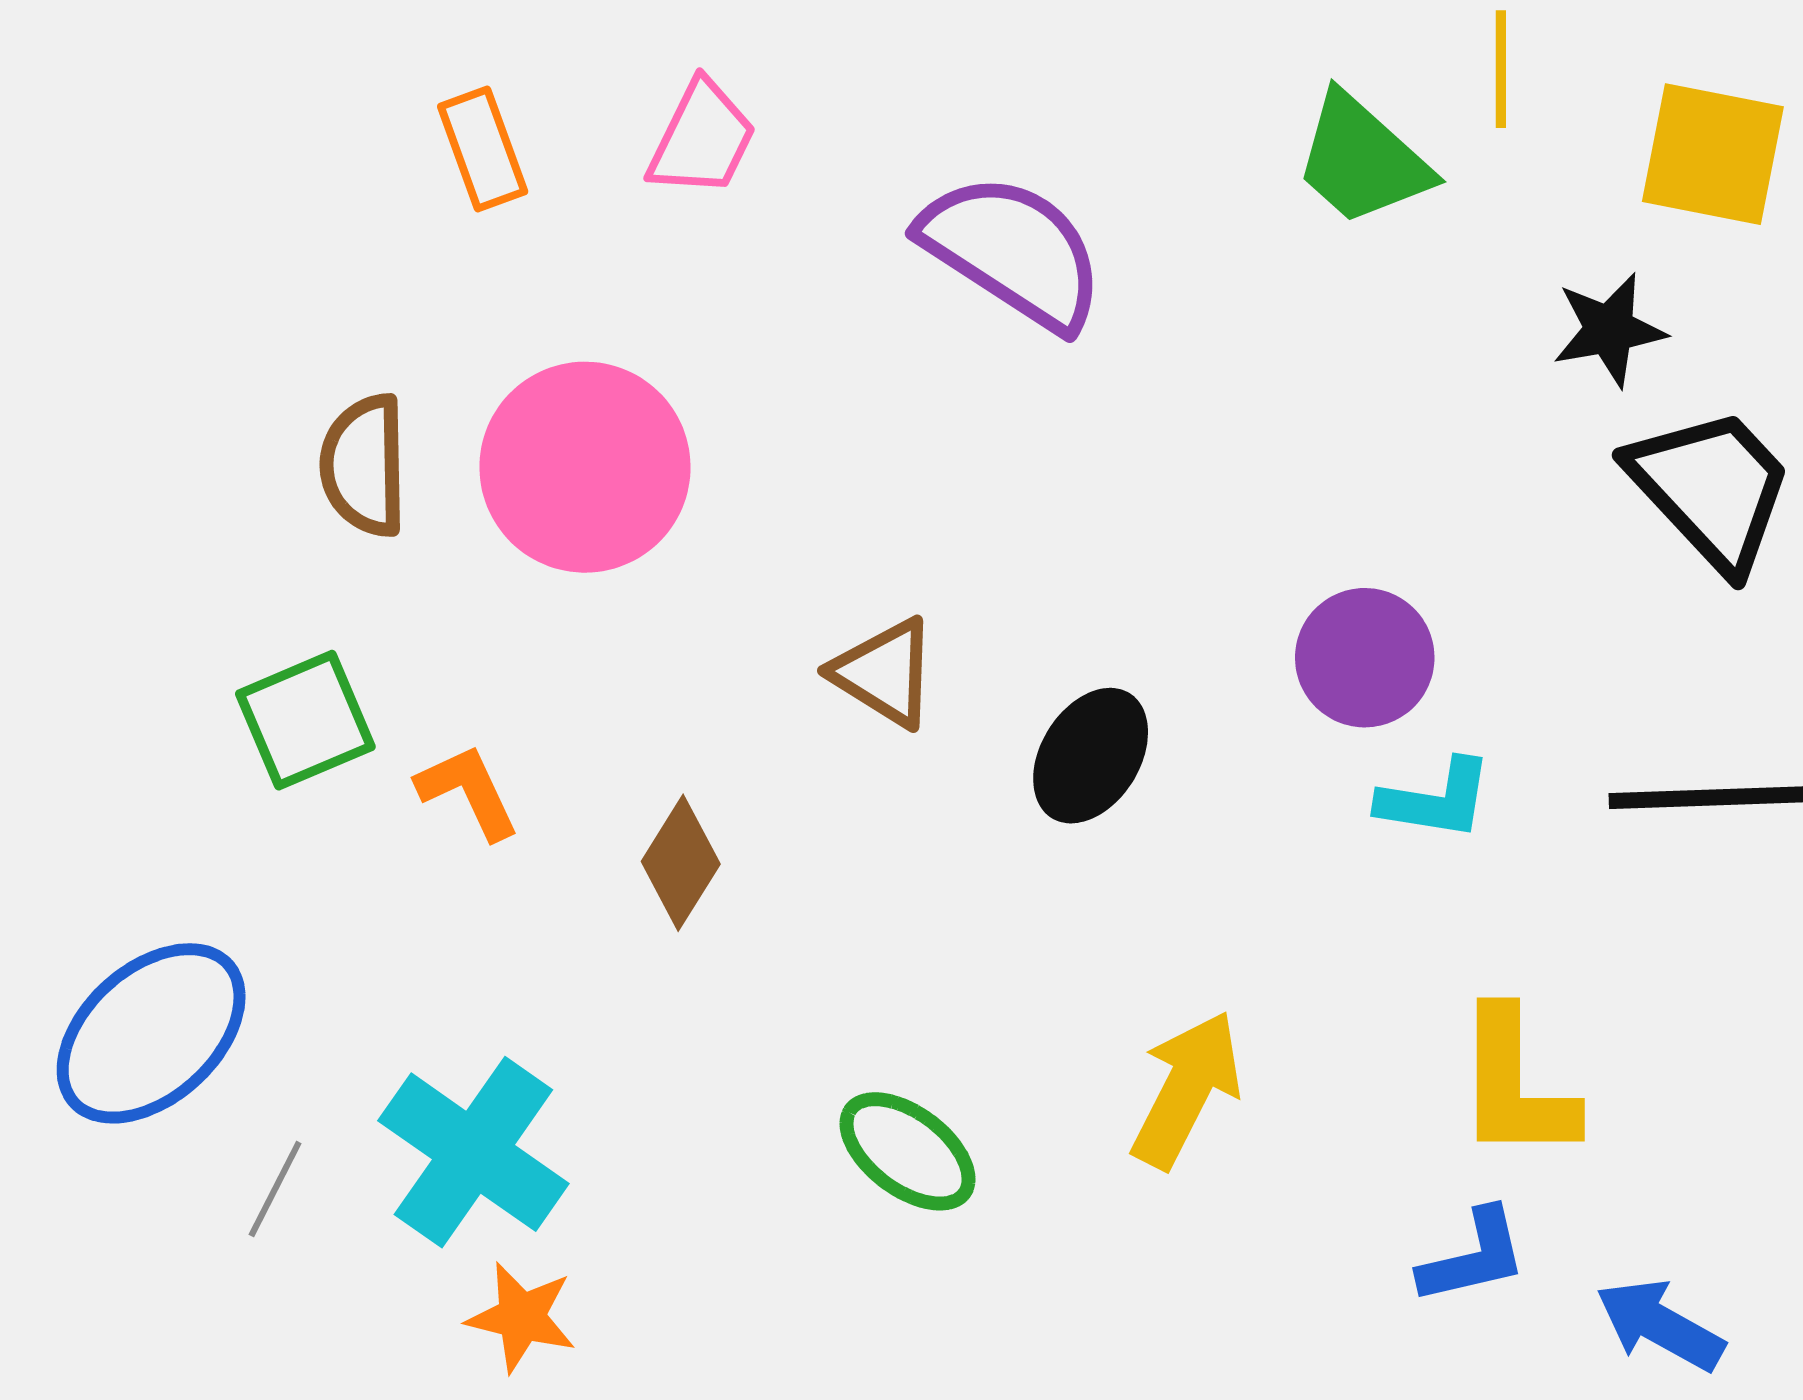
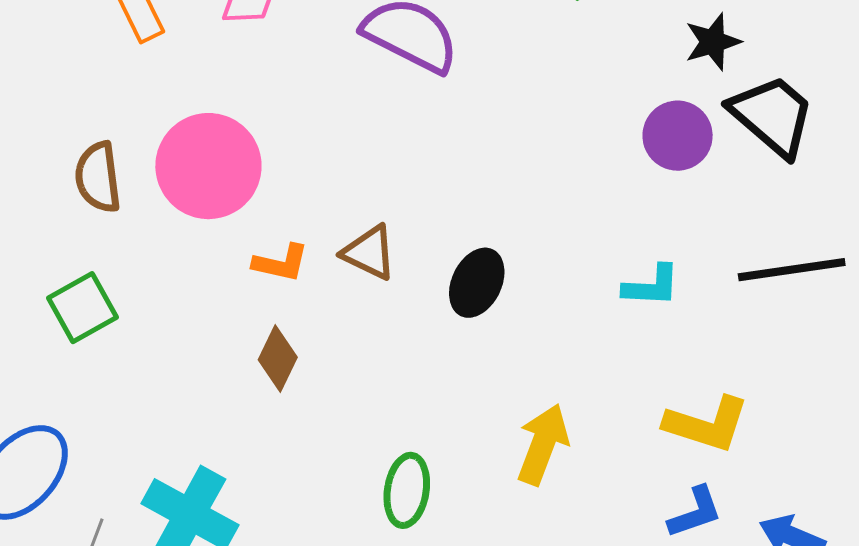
purple circle: (1365, 658) -> (678, 136), moved
orange L-shape: (468, 792) -> (281, 263), moved, turned 134
yellow L-shape: (1515, 1085) -> (707, 424), turned -66
green ellipse: (908, 1151) -> (407, 490), turned 68

